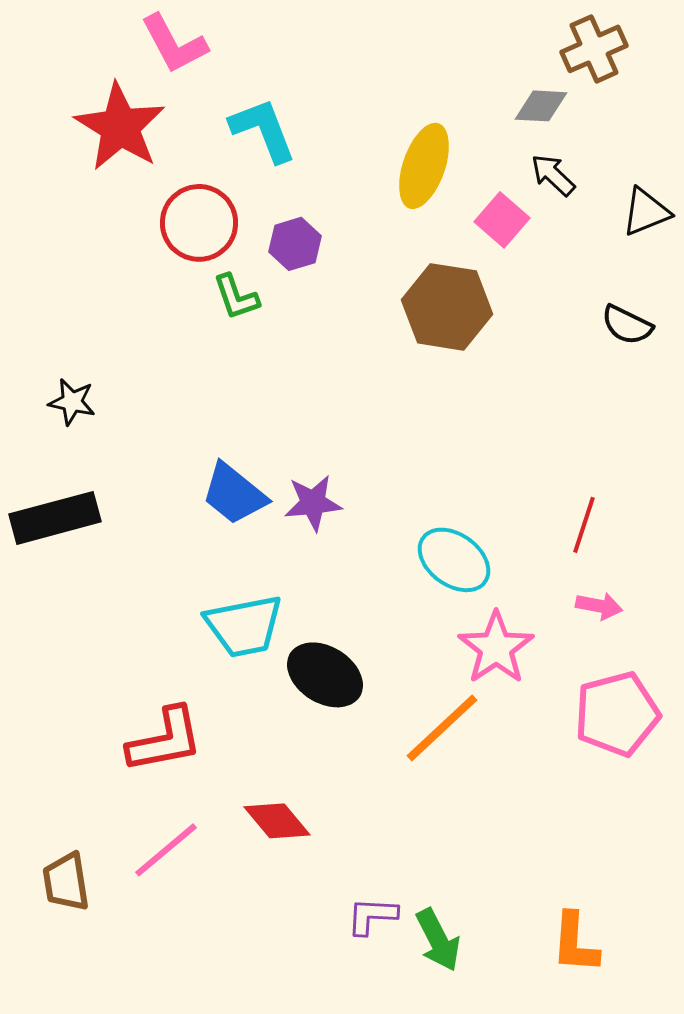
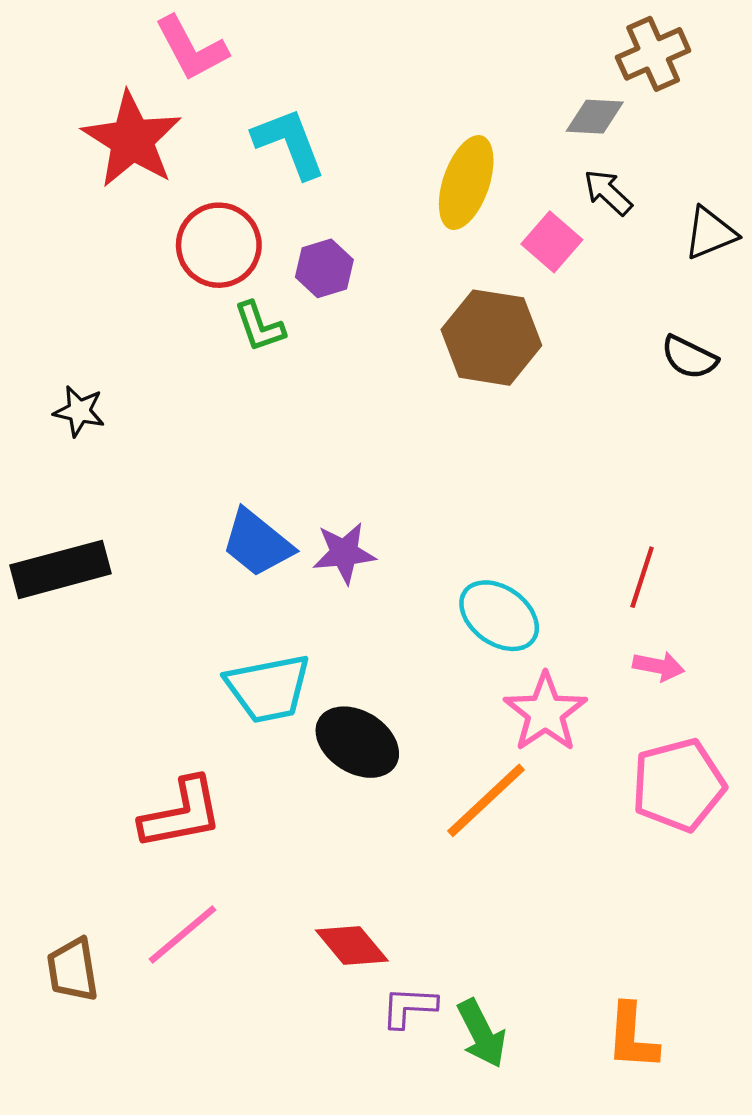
black star: (72, 402) -> (79, 411), moved
red diamond: (277, 821) -> (352, 945), moved

